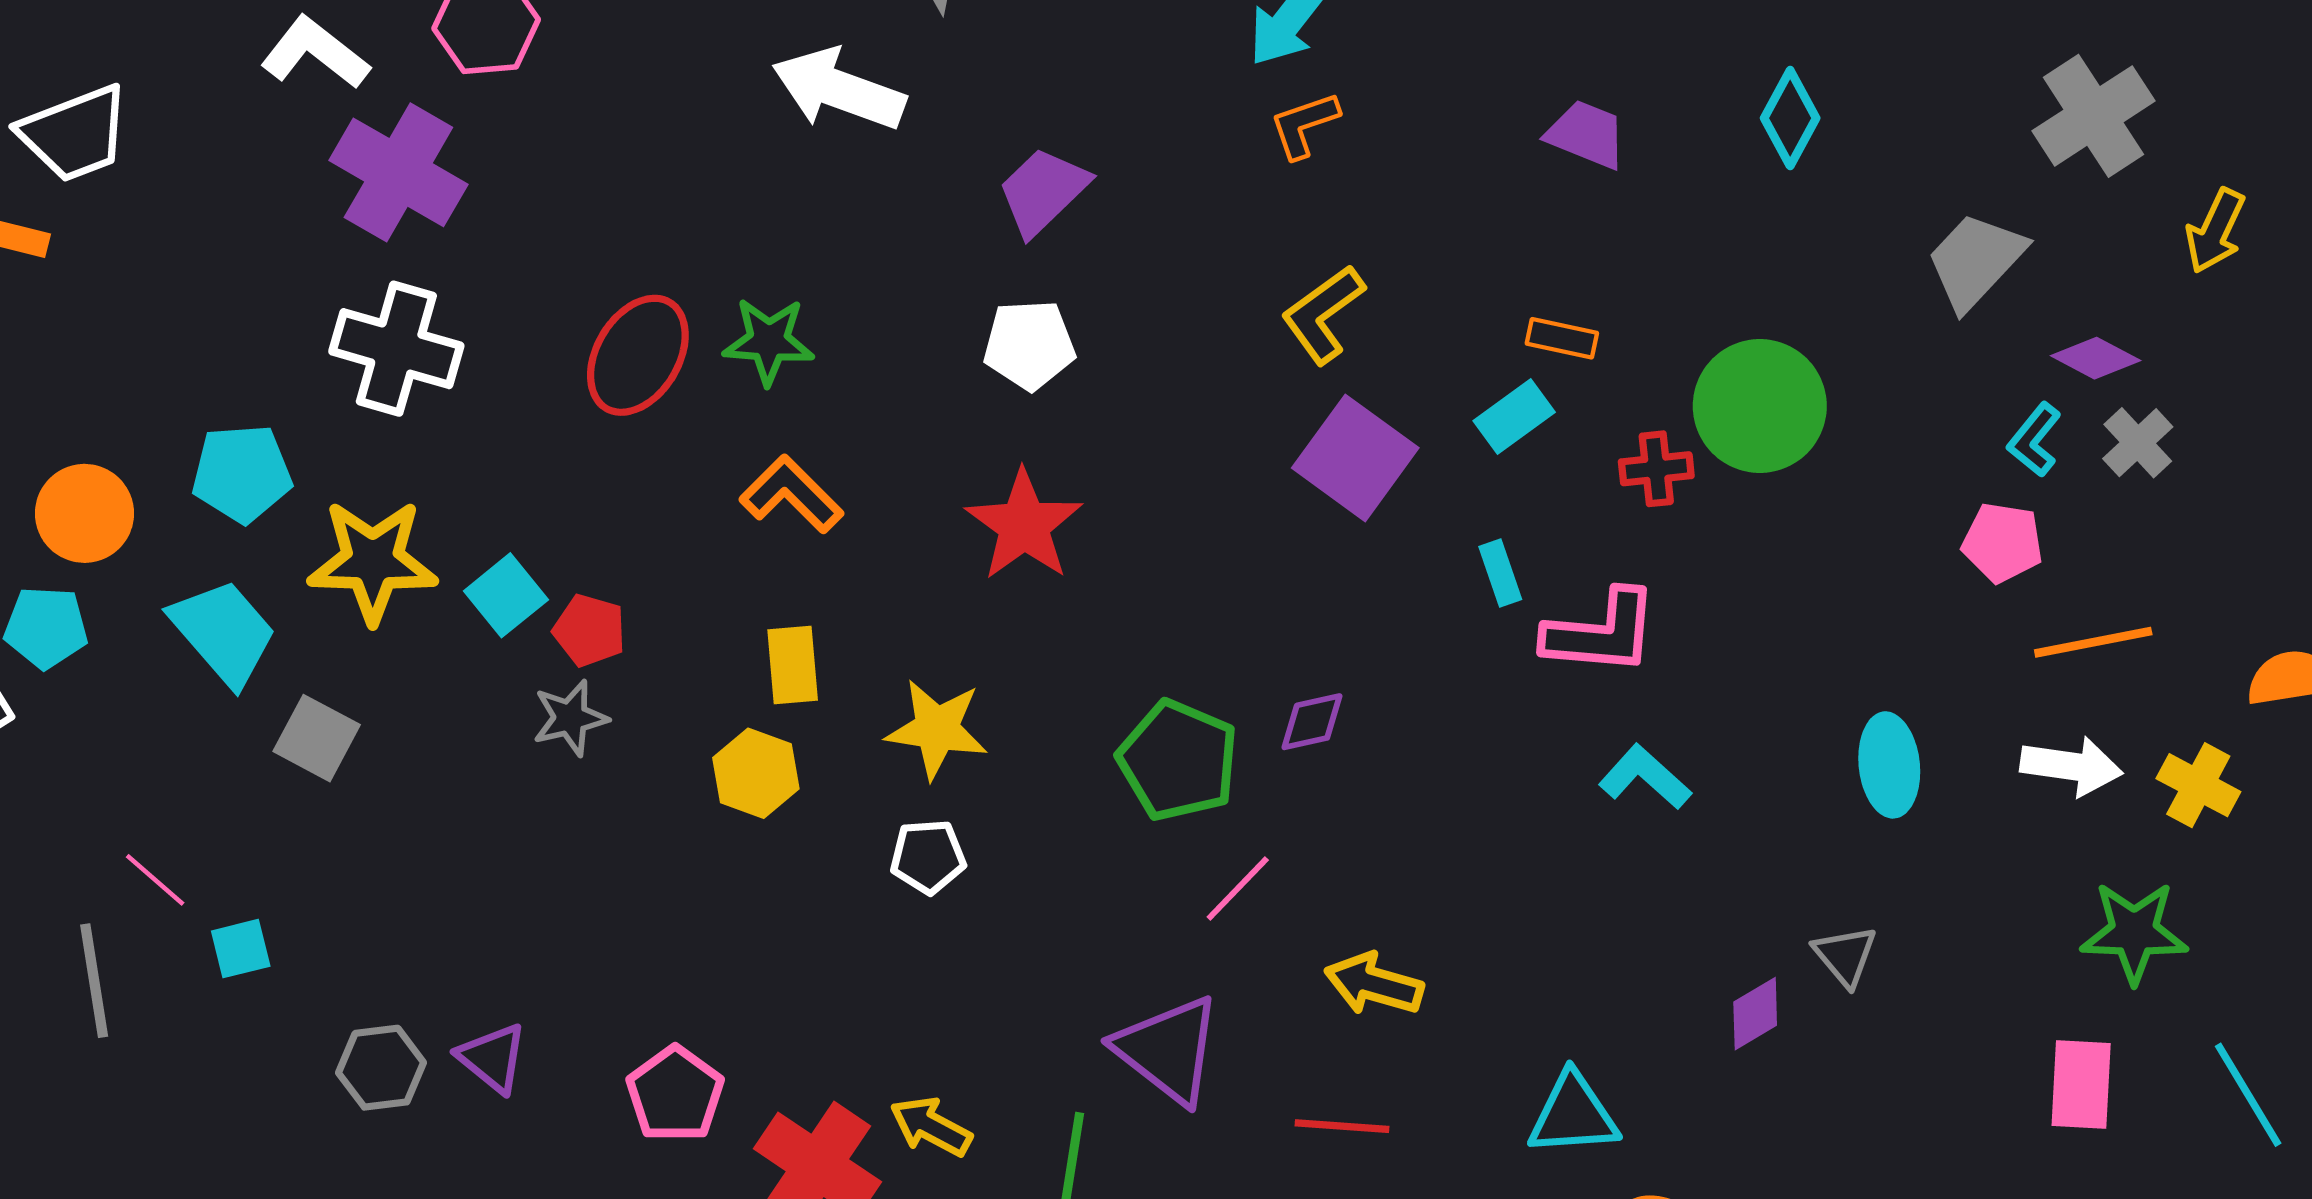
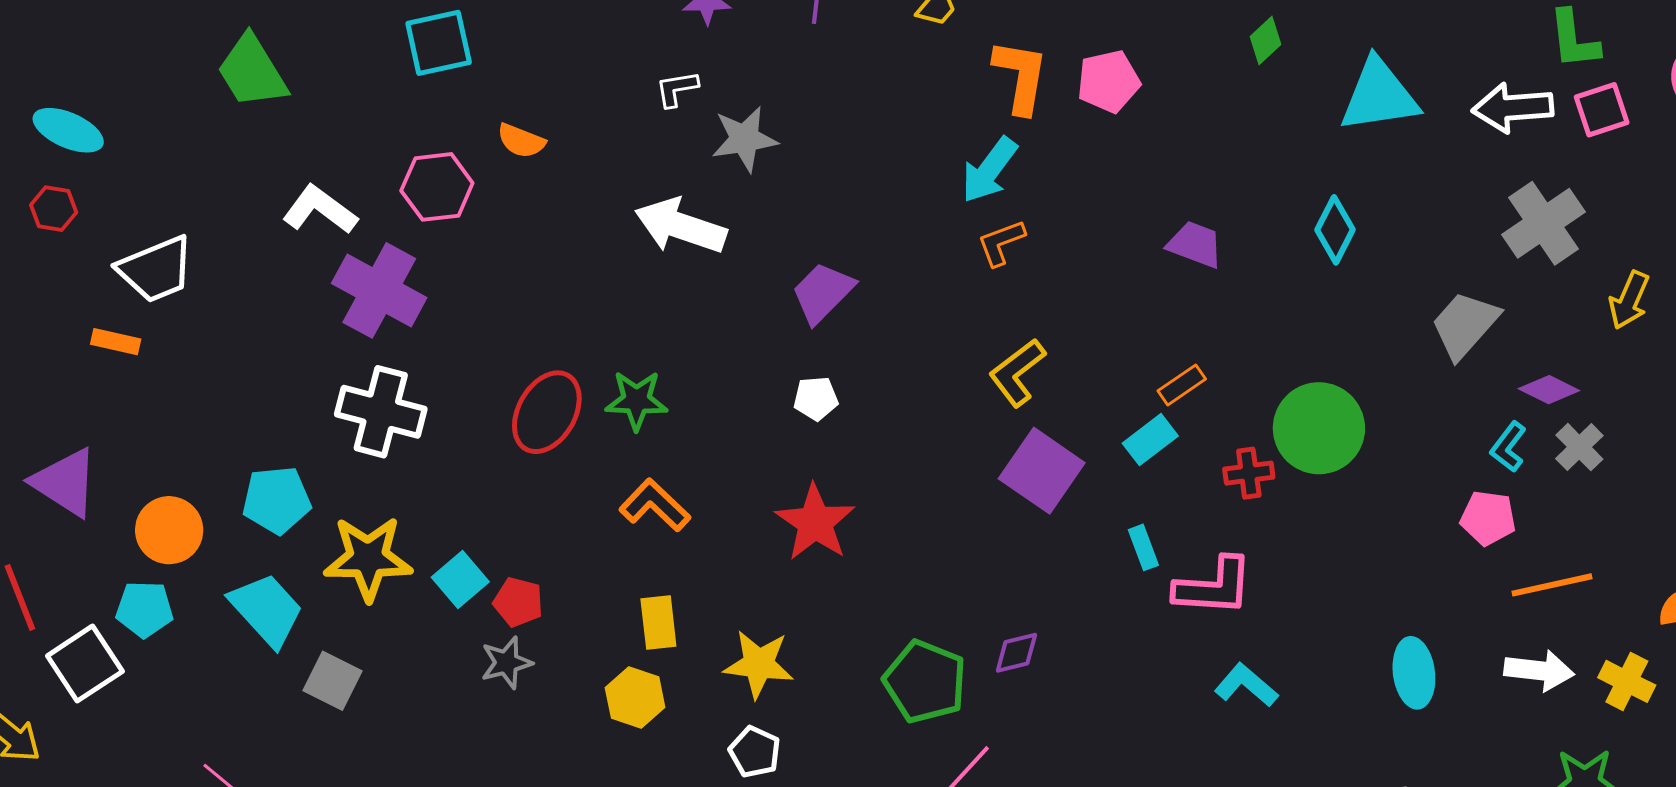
orange rectangle: (1562, 338) -> (1182, 385), turned -45
white pentagon: (1029, 345) -> (816, 398), size x0.7
white pentagon: (928, 857) -> (755, 752), turned 30

